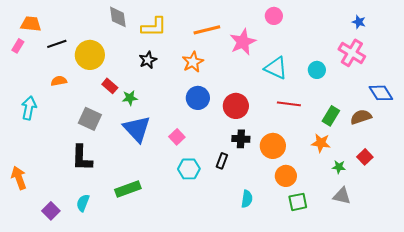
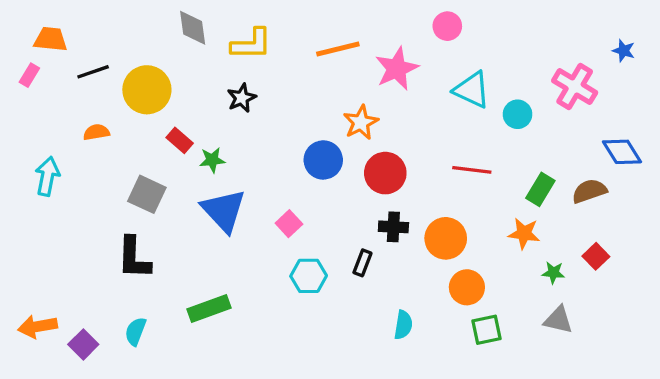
blue star: (359, 22) -> (624, 51), moved
orange star: (193, 62) -> (361, 122), moved
cyan triangle: (276, 68) -> (472, 90), moved
orange arrow: (19, 178) -> (38, 326), moved, turned -80

